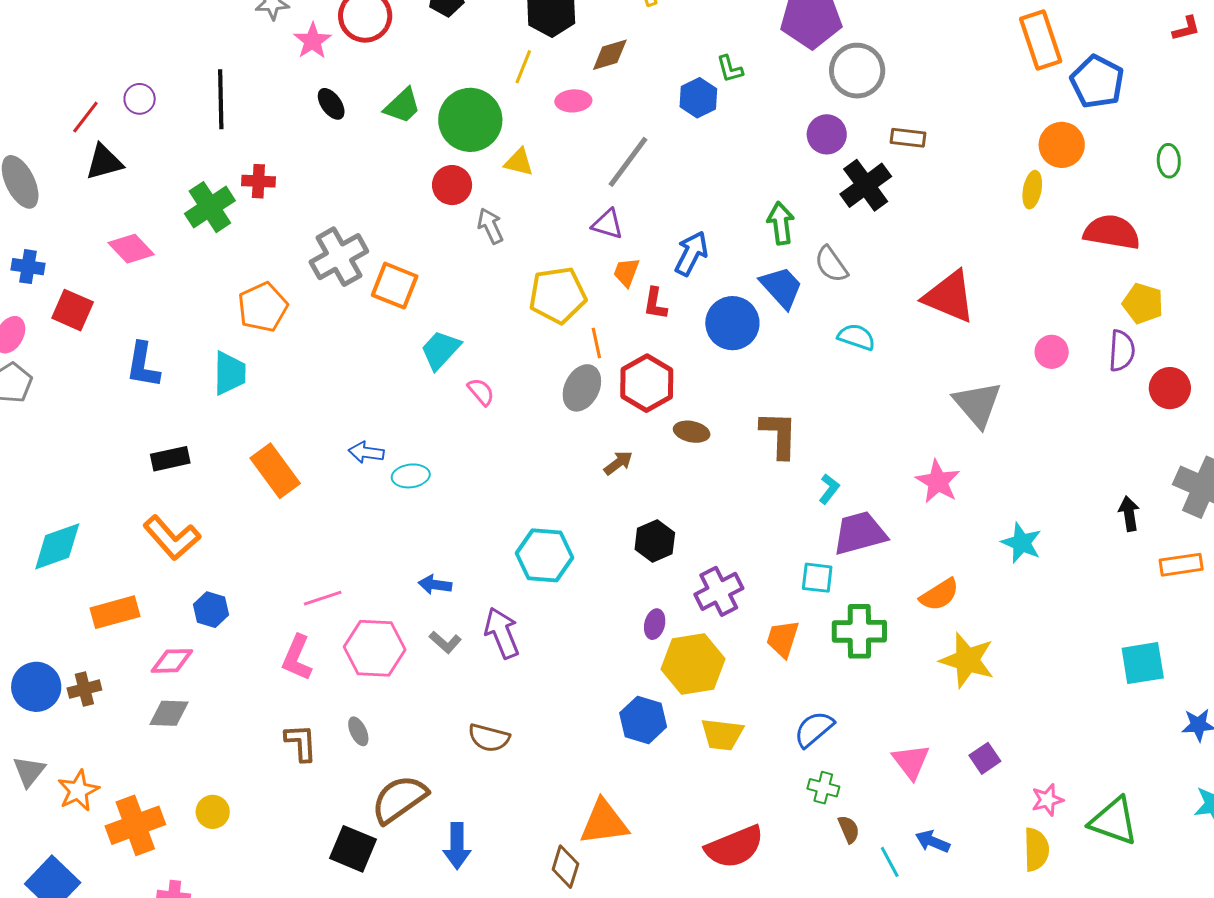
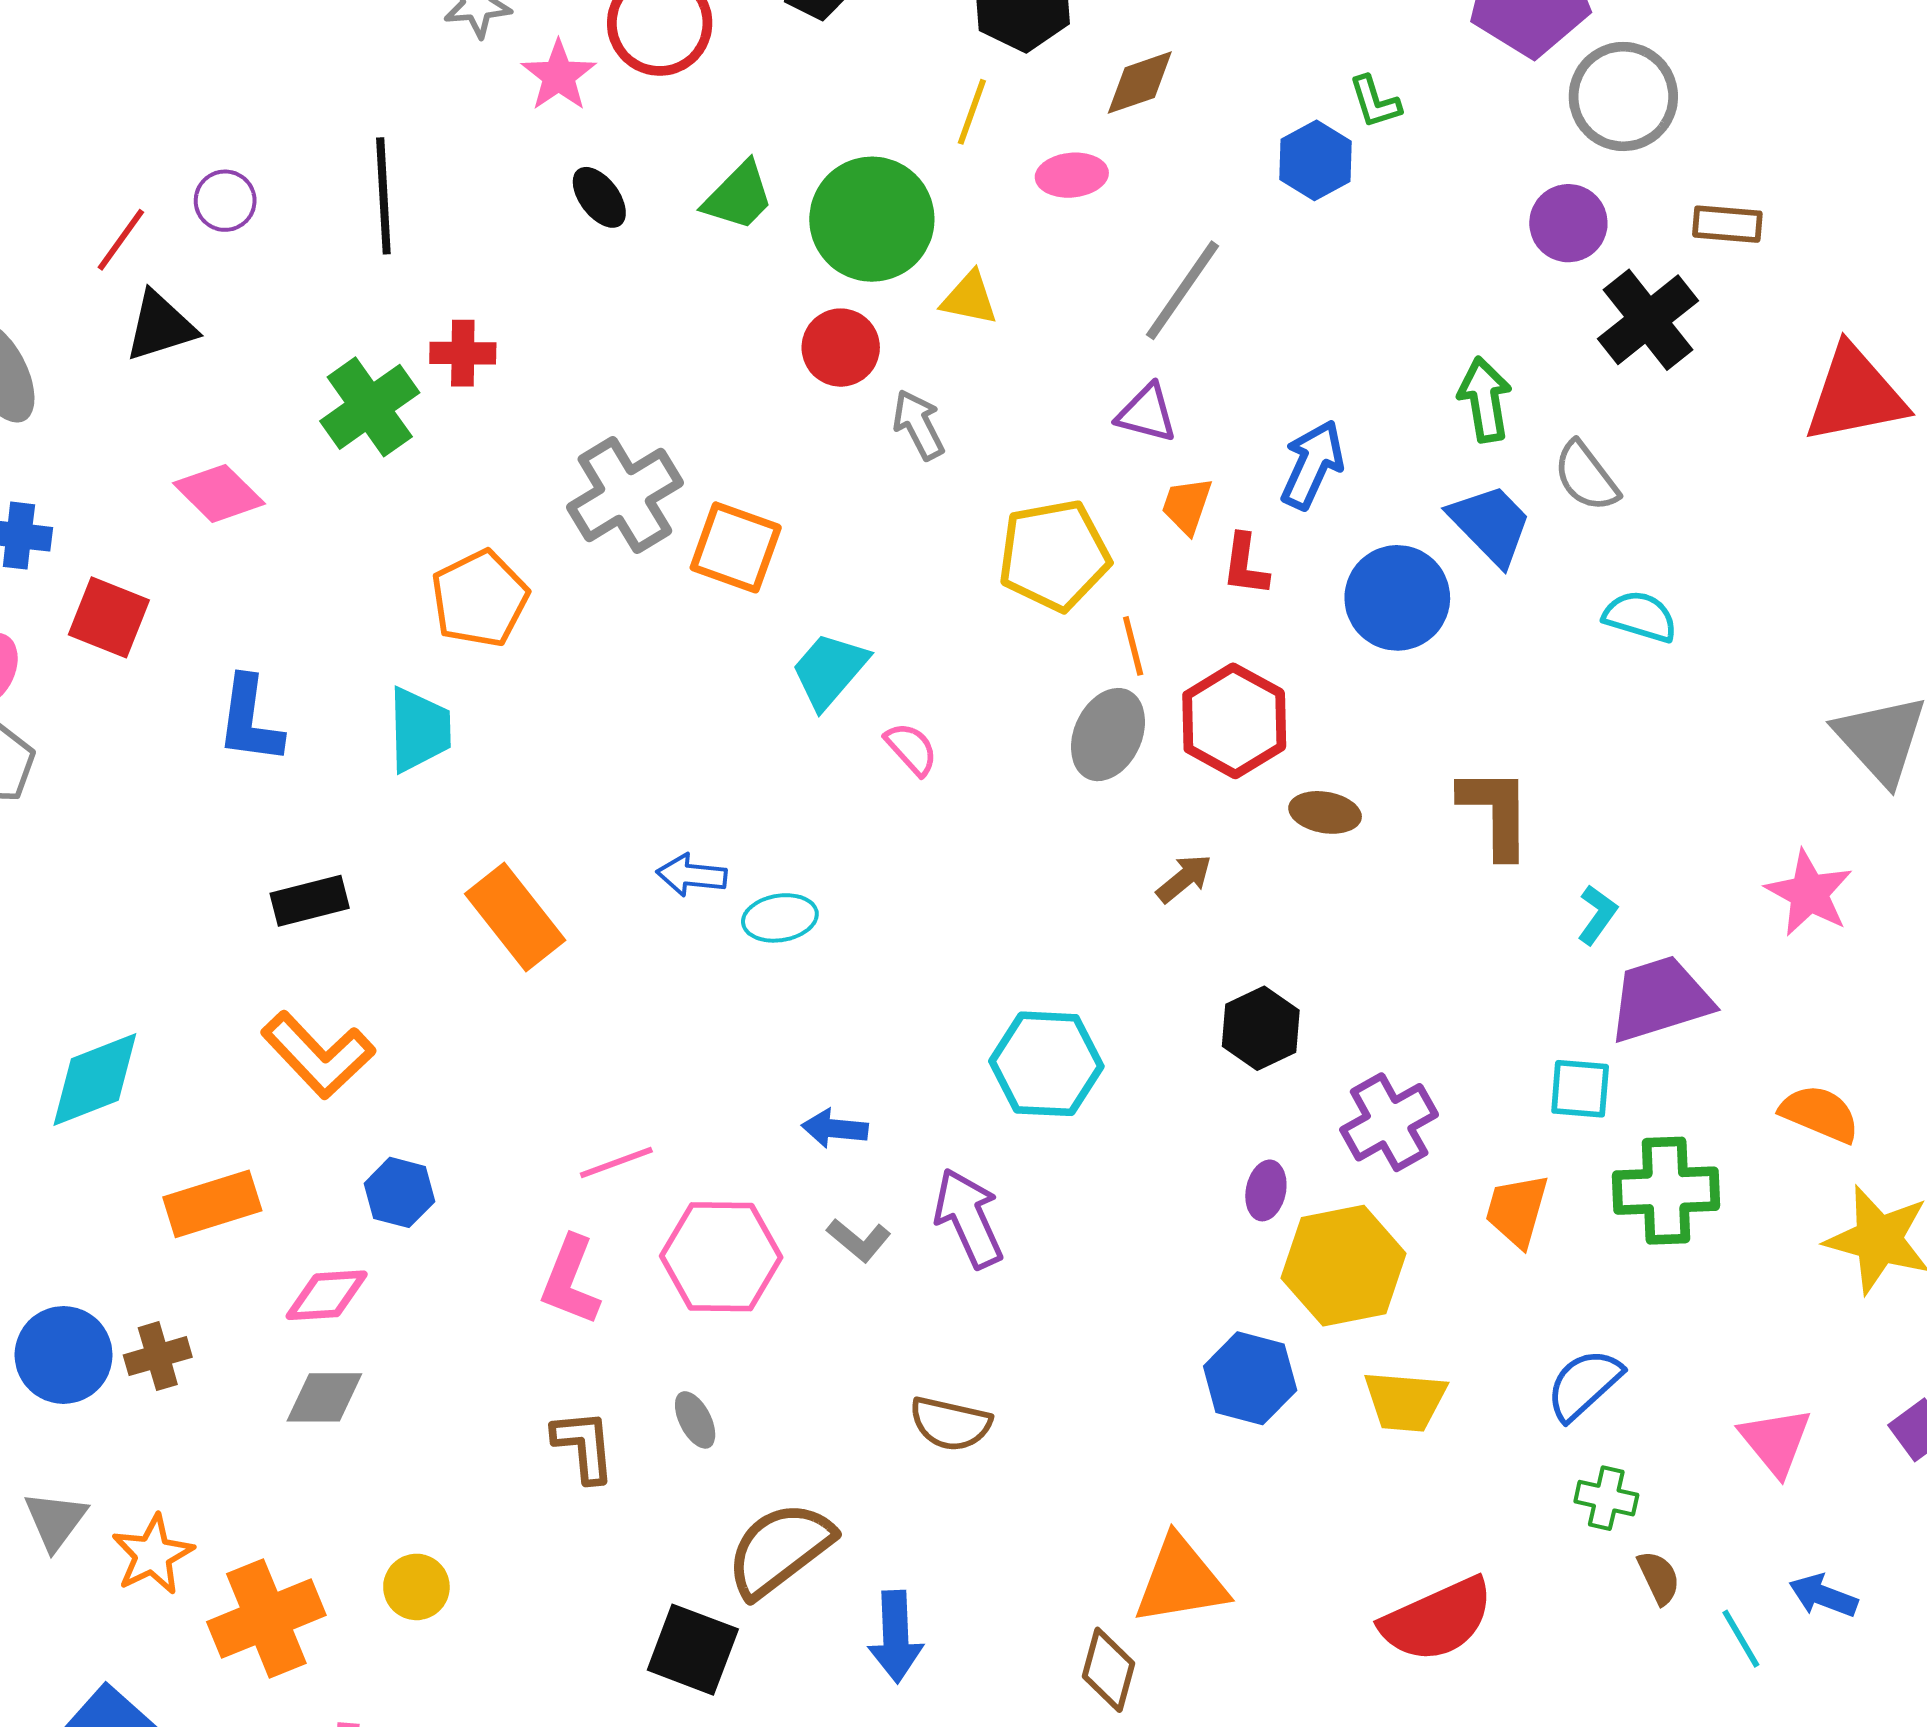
red triangle: (949, 297) -> (1855, 395), moved, turned -32
orange semicircle: (939, 595) -> (1820, 1114), turned -123

